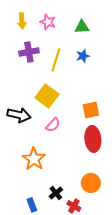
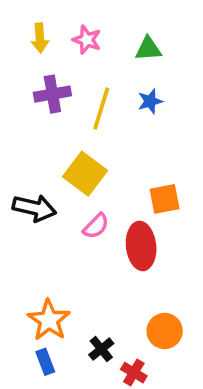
red ellipse: (93, 139) -> (141, 246), moved
orange star: (34, 159) -> (49, 320), moved
blue rectangle: (32, 205) -> (45, 362), moved

